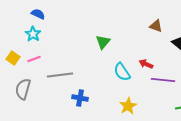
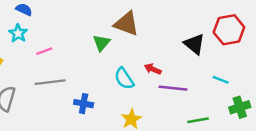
brown triangle: (156, 26) -> (126, 24), moved, size x1.6
pink line: (34, 59) -> (44, 51), moved
blue cross: (80, 98) -> (84, 104), moved

